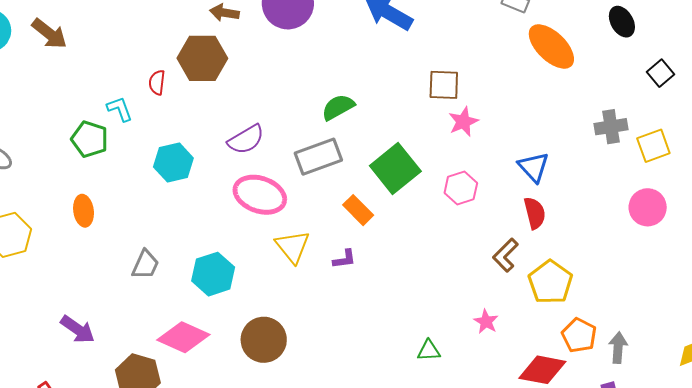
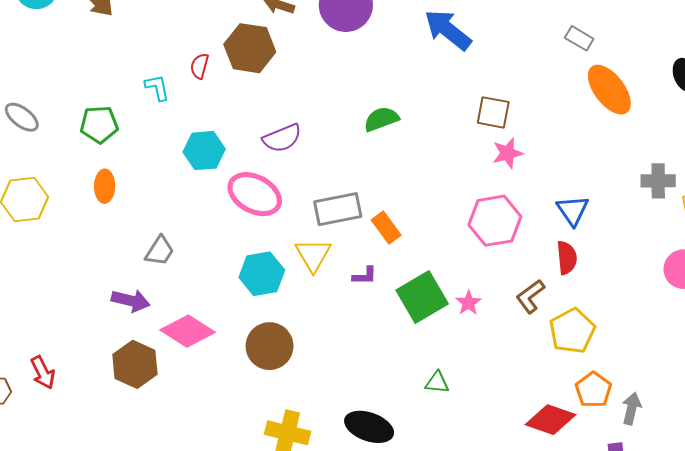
green pentagon: (90, 139) -> (99, 124), moved, turned -30
gray rectangle: (318, 157) -> (338, 209), moved
green square: (395, 168) -> (422, 297), moved
pink hexagon: (461, 188) -> (495, 221), size x1.5
pink ellipse: (260, 195) -> (255, 194), moved
cyan hexagon: (213, 274) -> (262, 274), moved
pink star: (486, 322) -> (468, 303), moved
purple arrow: (78, 329) -> (131, 301), moved, turned -30

